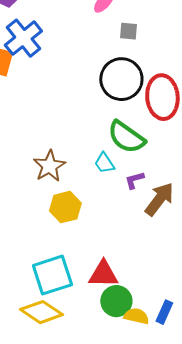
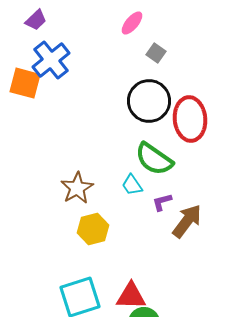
gray square: (128, 31) -> (156, 53), turned 30

